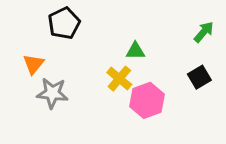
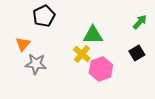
green triangle: (135, 51) -> (93, 35), size x1.5

